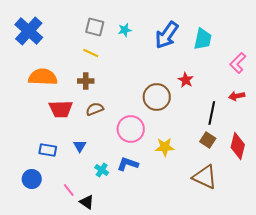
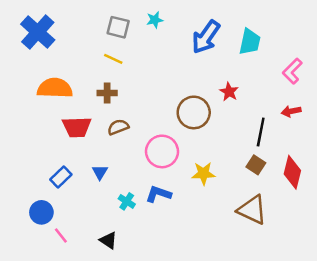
cyan star: (125, 30) -> (155, 20), moved
blue rectangle: (48, 150) -> (61, 177), turned -54
pink line: (69, 190) -> (61, 236), moved

